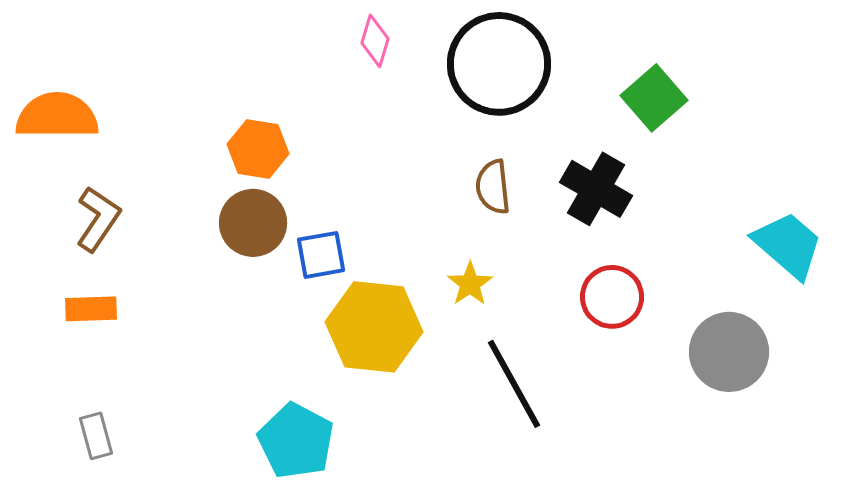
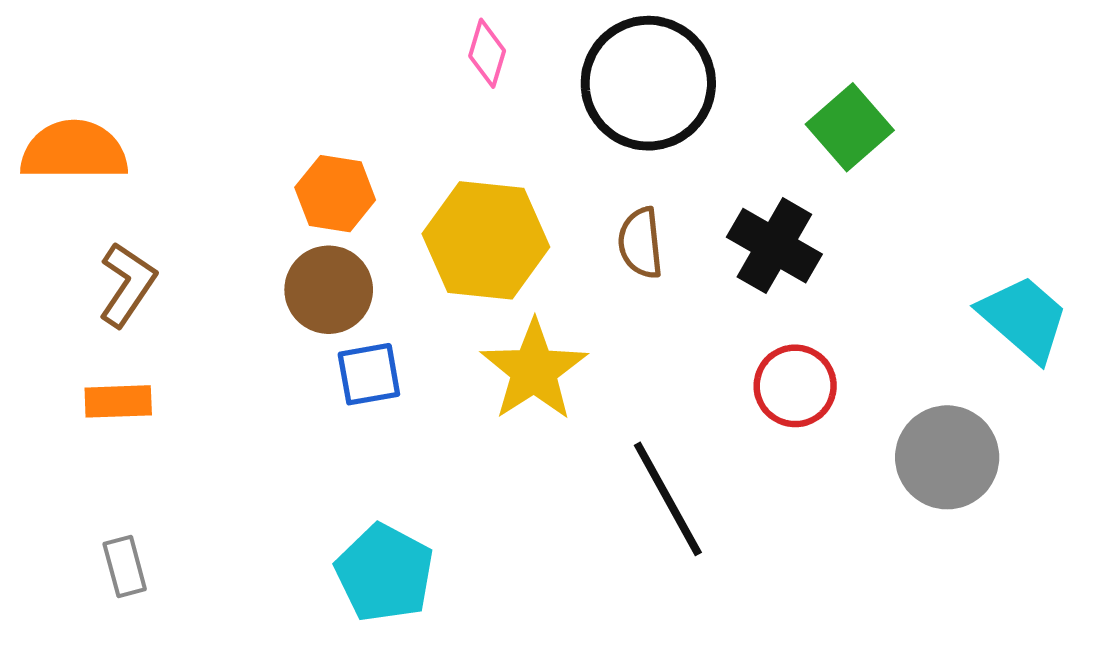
blue square: (321, 255) -> (369, 374), moved
yellow star: (470, 284) -> (534, 370), moved, size x1.8
yellow hexagon: (374, 327) -> (486, 240), moved

